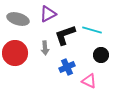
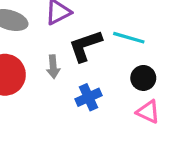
pink triangle: (89, 81) -> (148, 112), moved

